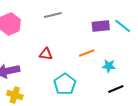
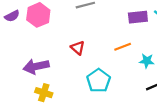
red triangle: (46, 54) -> (78, 48), turned 32

